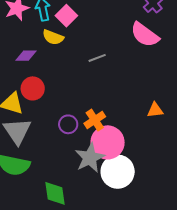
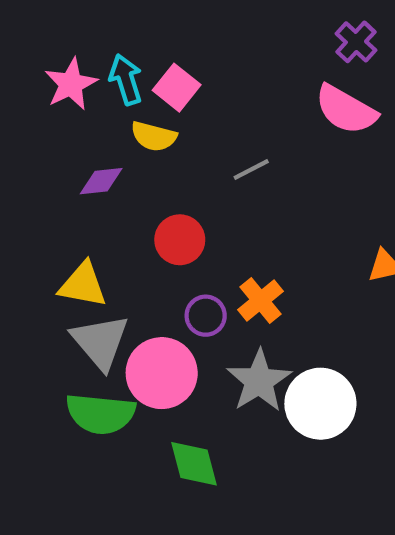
red circle: (33, 88) -> (180, 240), moved
pink circle: (108, 142) -> (162, 373), moved

